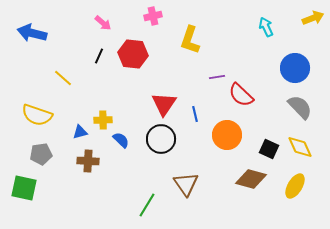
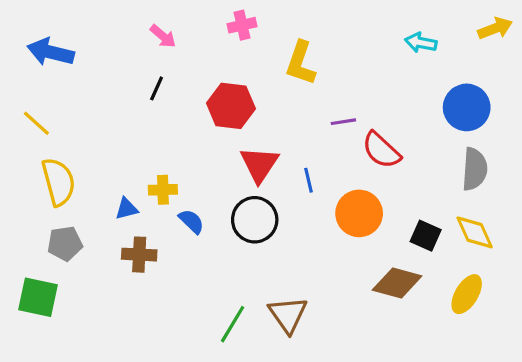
cyan arrow: (266, 27) -> (421, 43), turned -54
red hexagon: (133, 54) -> (231, 106), moved
yellow line: (63, 78) -> (36, 123), moved
gray semicircle: (300, 107) -> (475, 169), turned 48
yellow semicircle: (37, 115) -> (59, 182), turned -124
brown triangle: (186, 184) -> (288, 315), moved

